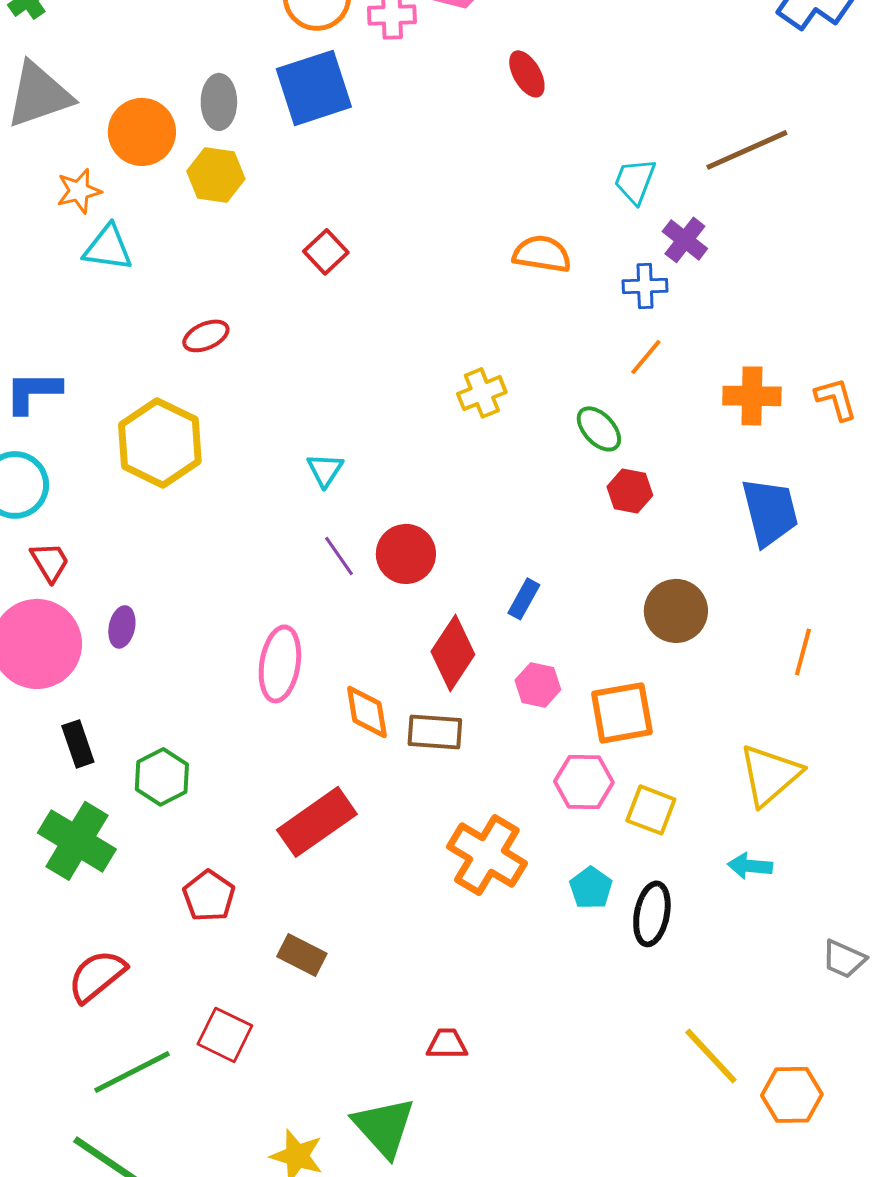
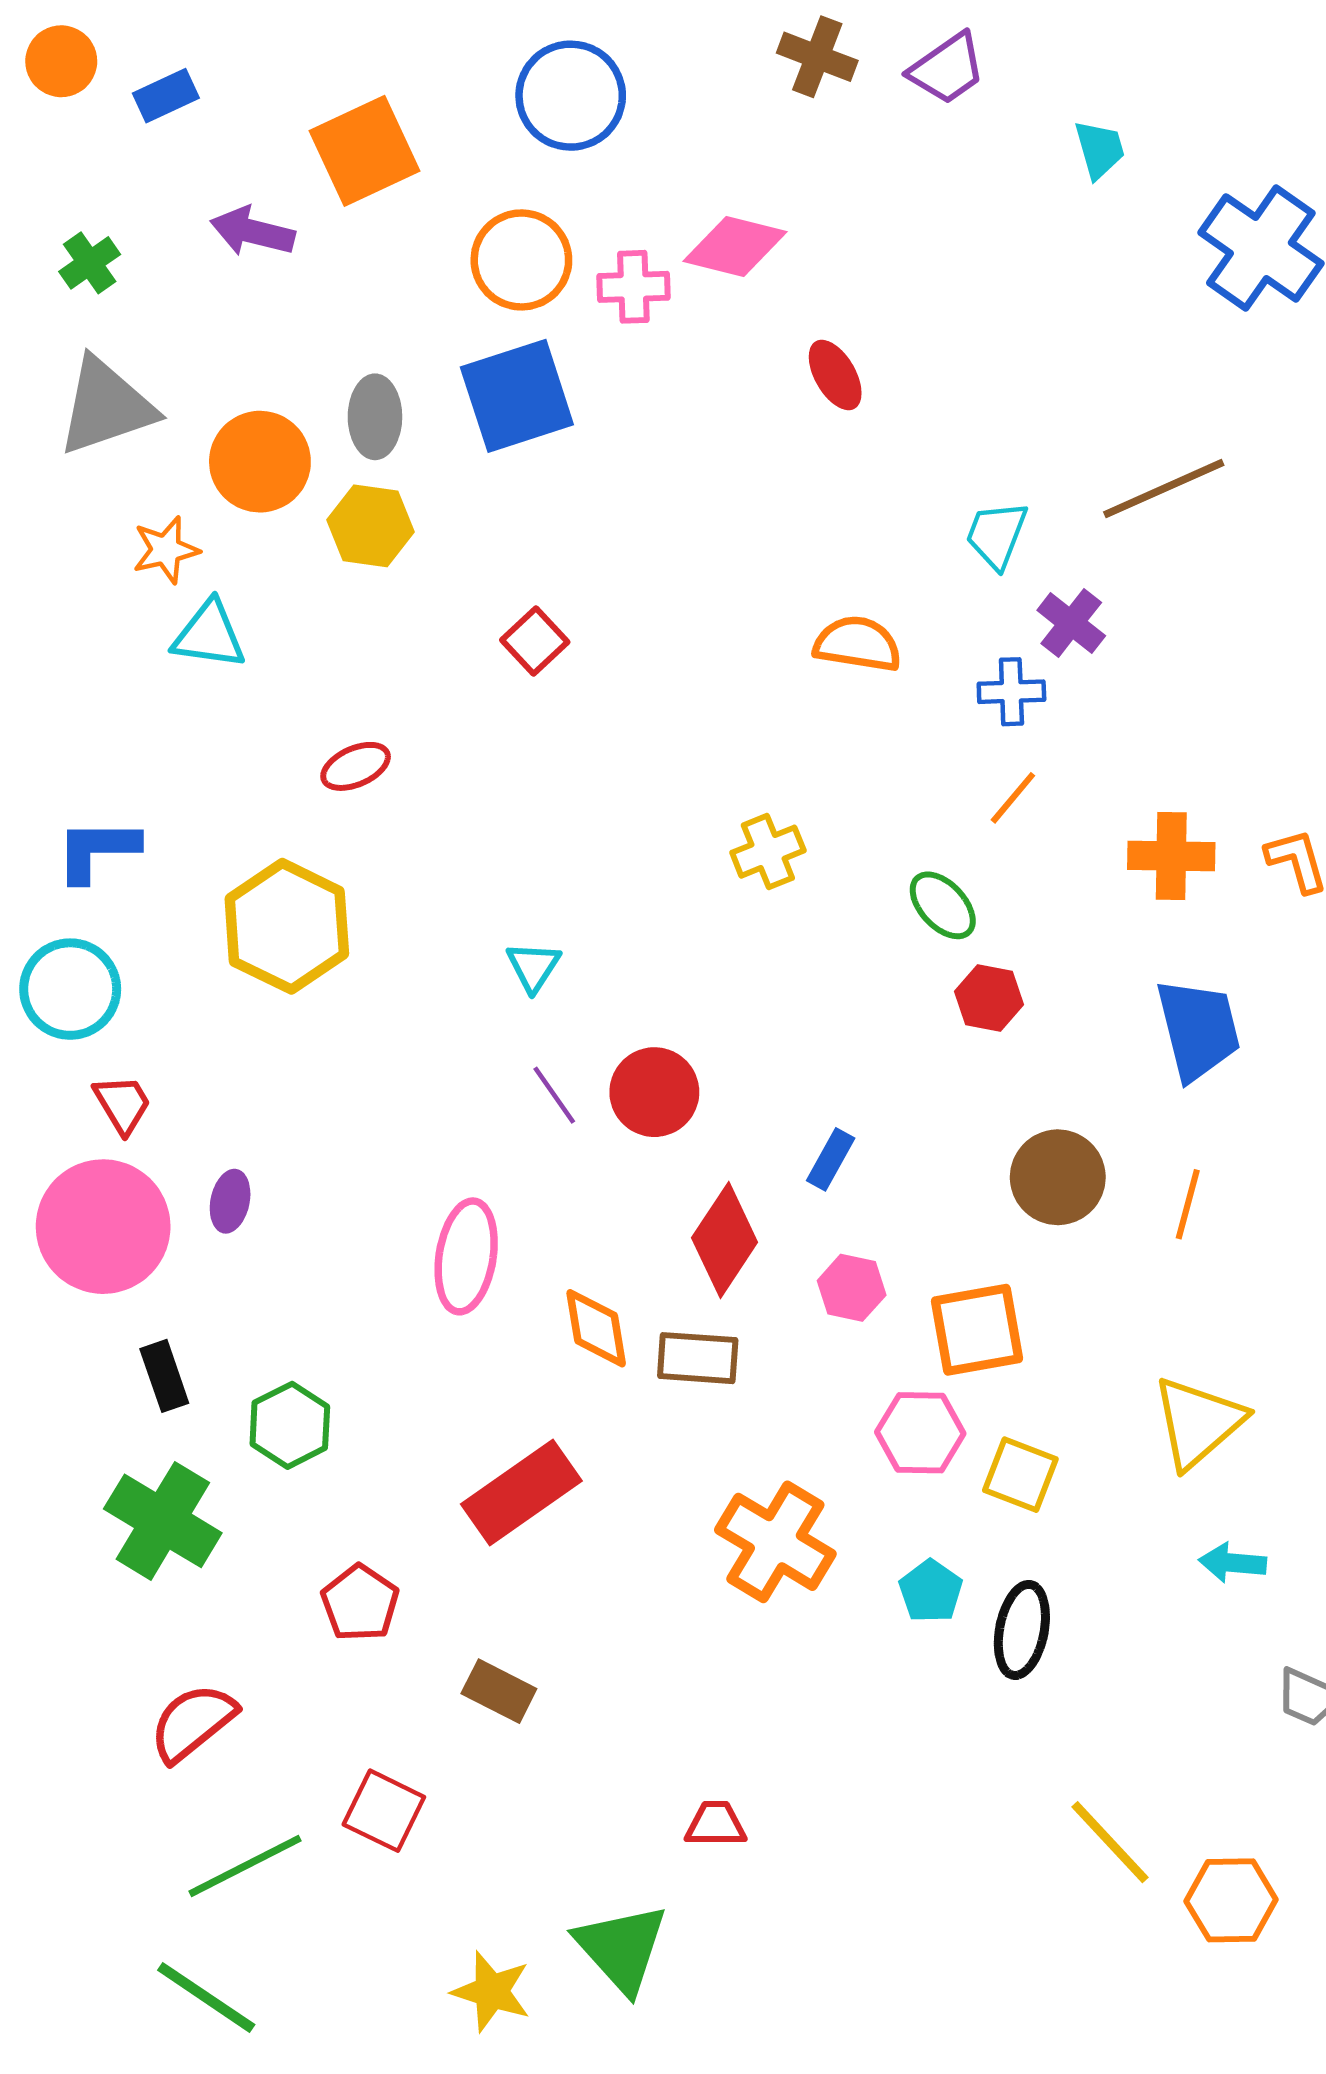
orange line: (803, 652) -> (1188, 1204), moved
cyan arrow: (750, 866) -> (1233, 1563), moved

